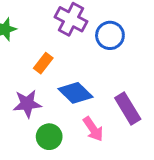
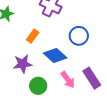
blue circle: (110, 35) -> (79, 36), moved
purple rectangle: (128, 108) -> (92, 78), moved

